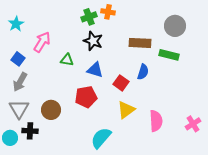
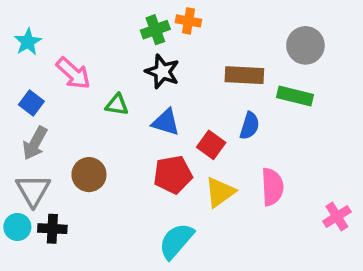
pink arrow: (42, 42) -> (73, 73), turned 100
red pentagon: (86, 97) -> (173, 175), moved
brown circle: (51, 110) -> (89, 175), moved
pink semicircle: (156, 121) -> (272, 187), moved
cyan circle: (10, 138) -> (17, 227), moved

